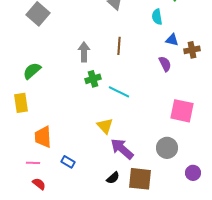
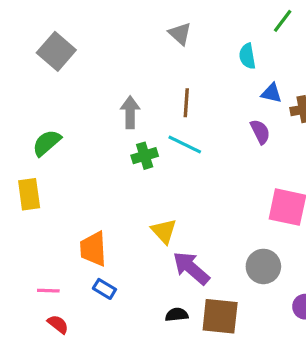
cyan line: (119, 92) -> (185, 144), moved
orange trapezoid: (43, 137) -> (93, 249), moved
black semicircle: (113, 178) -> (177, 315), turned -144

